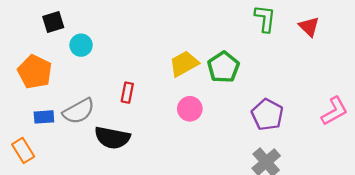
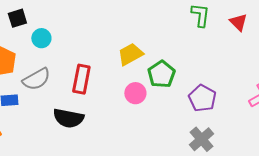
green pentagon: (223, 67) -> (161, 74), moved
red rectangle: (127, 93) -> (81, 79), size x1.6
gray semicircle: (79, 111) -> (36, 79), moved

